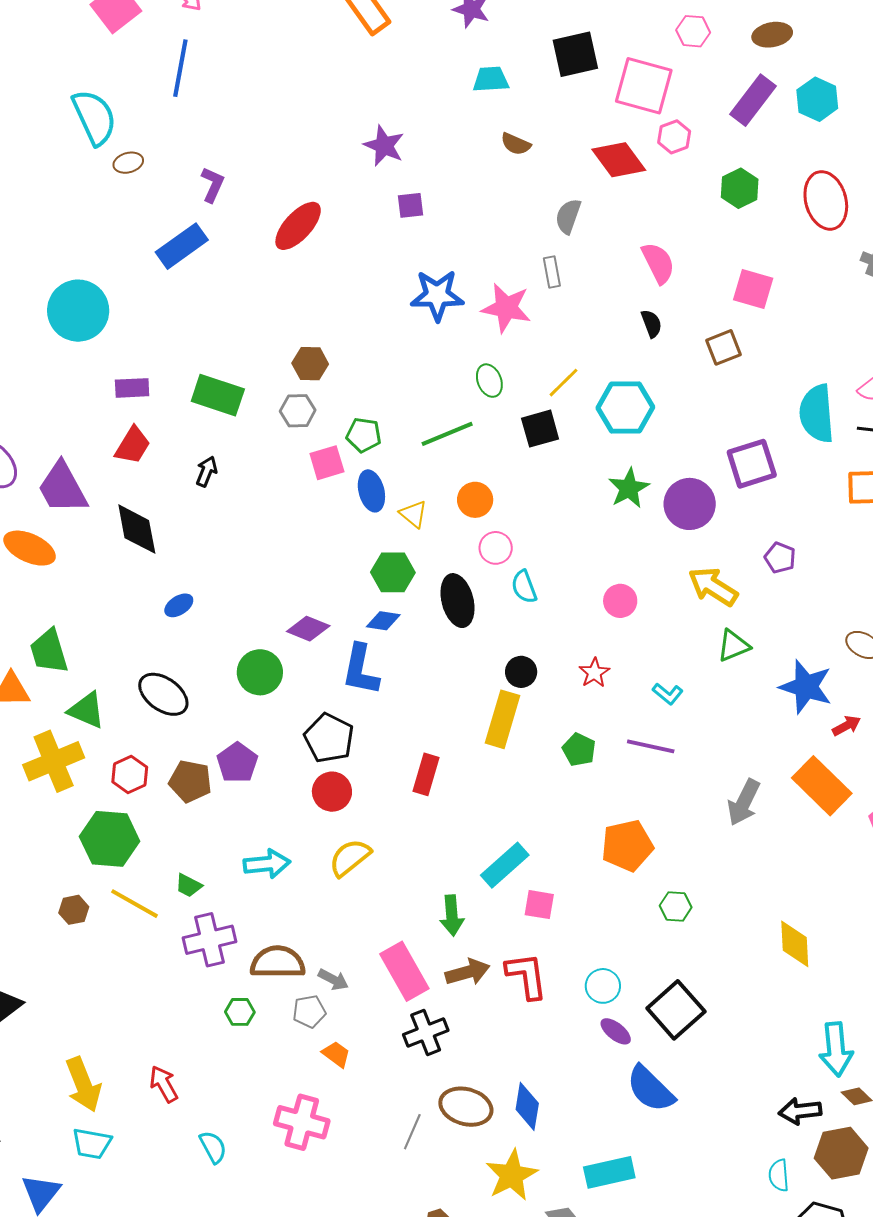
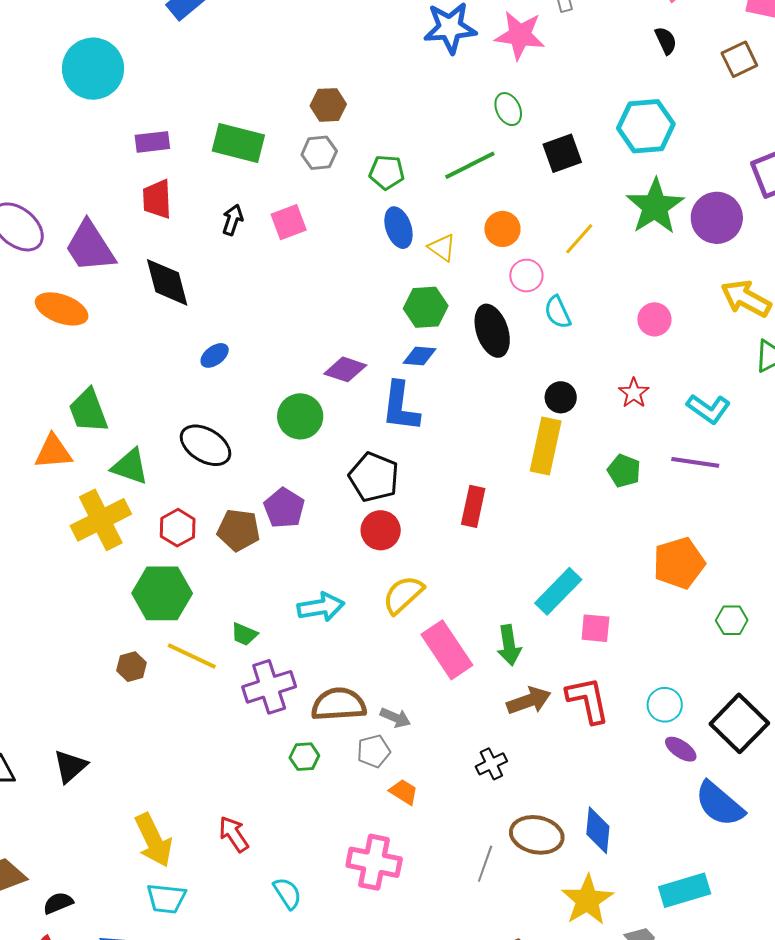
yellow line: (563, 383) -> (579, 239), moved
red trapezoid: (133, 445) -> (157, 199), turned 150
pink square: (327, 463) -> (289, 222), moved
green star: (629, 488) -> (655, 206), size x1.4
cyan L-shape: (668, 694) -> (708, 409), size x1.4
pink rectangle: (404, 971) -> (447, 650), moved
black cross: (426, 1032) -> (491, 764), size x0.7

